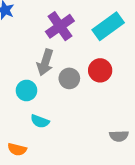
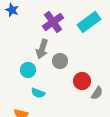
red circle: (100, 70) -> (82, 81), moved
gray semicircle: (119, 136) -> (97, 93), moved, turned -56

